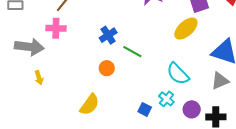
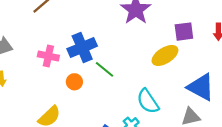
pink cross: (56, 28) -> (48, 56), moved
blue cross: (108, 35) -> (82, 47), size x1.5

